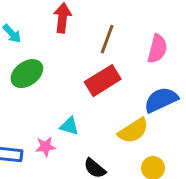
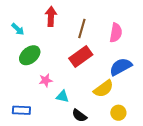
cyan triangle: (69, 126) -> (62, 96), moved
pink star: (45, 147) -> (46, 80), moved

